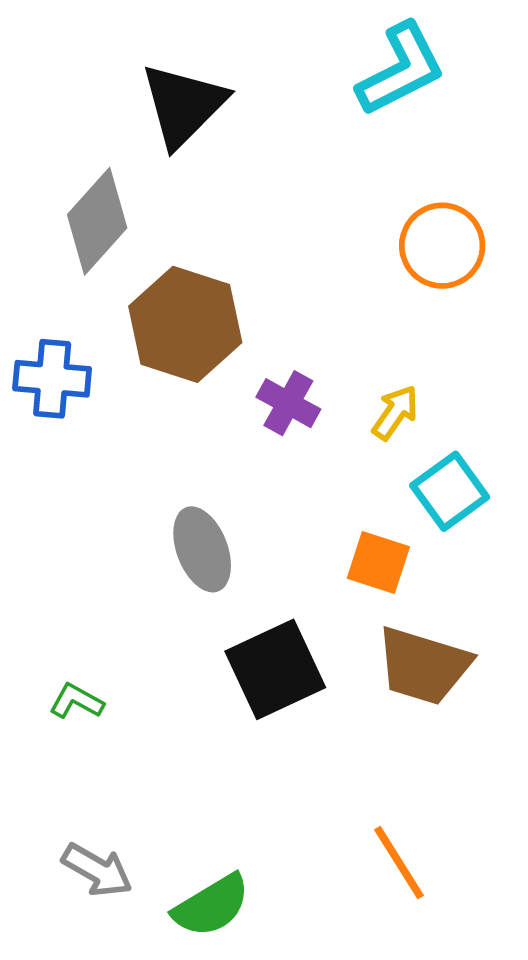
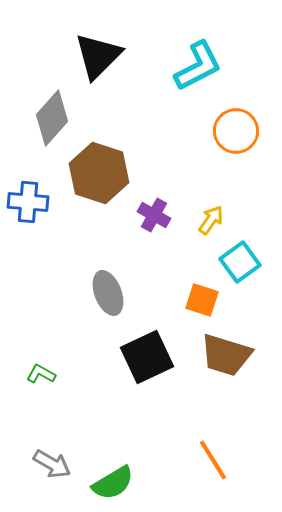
cyan L-shape: (401, 69) -> (198, 66), moved

